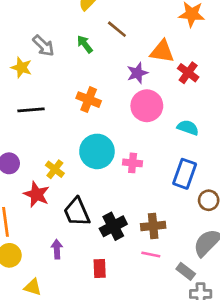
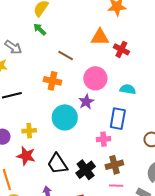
brown line: (117, 29) -> (66, 55), moved
green arrow: (85, 44) -> (40, 29), moved
purple star: (137, 73) -> (86, 102), moved
pink cross: (133, 163) -> (104, 139), moved
yellow cross: (55, 169) -> (29, 131), moved, turned -32
blue rectangle: (185, 174) -> (118, 119), moved

